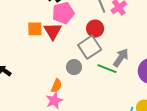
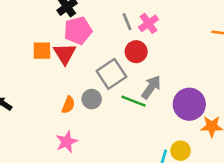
red circle: (95, 29) -> (136, 52), moved
orange semicircle: (56, 86) -> (68, 105), moved

